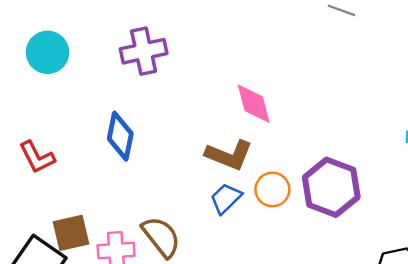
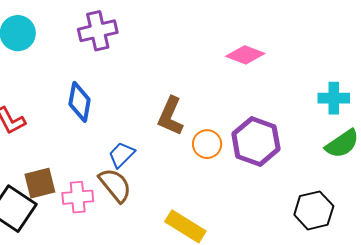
pink diamond: (254, 104) -> (245, 55), moved, turned -54
brown L-shape: (229, 155) -> (170, 116), turned 93
blue trapezoid: (226, 198) -> (121, 155), moved

